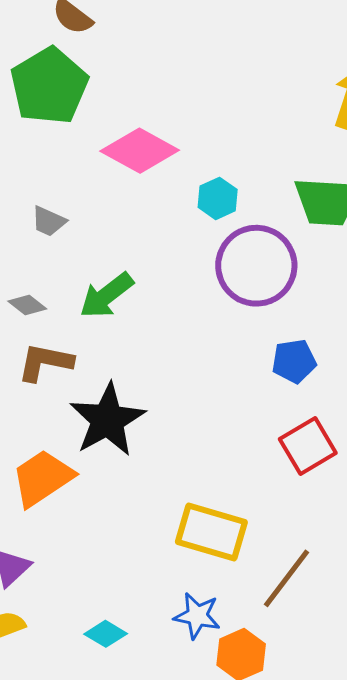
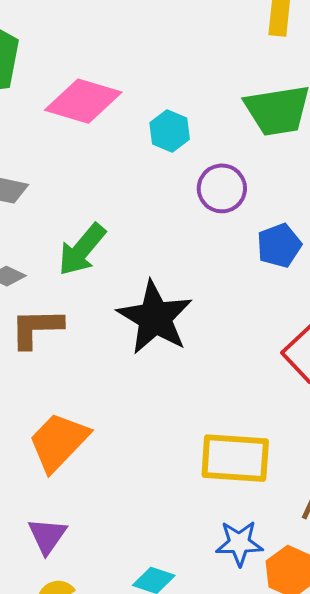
purple circle: (256, 266) -> (222, 188), size x0.6
blue pentagon: (294, 361) -> (279, 245), moved
black star: (108, 420) -> (155, 318), moved

